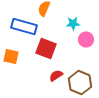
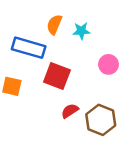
cyan star: (73, 24) -> (81, 31), moved

